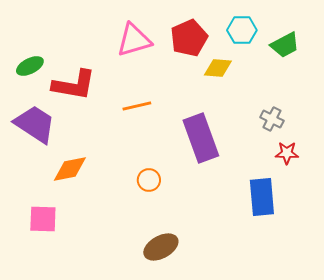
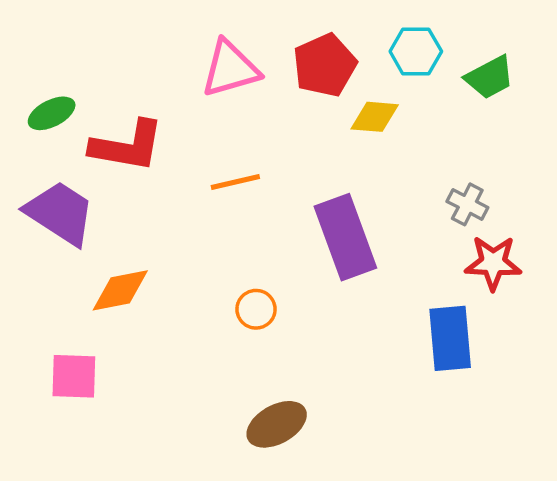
red star: (287, 153) -> (493, 263), size x1.4

